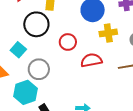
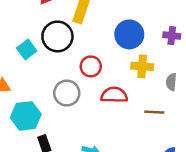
cyan square: (18, 50) -> (27, 50), moved
gray circle: (39, 69) -> (67, 93), moved

